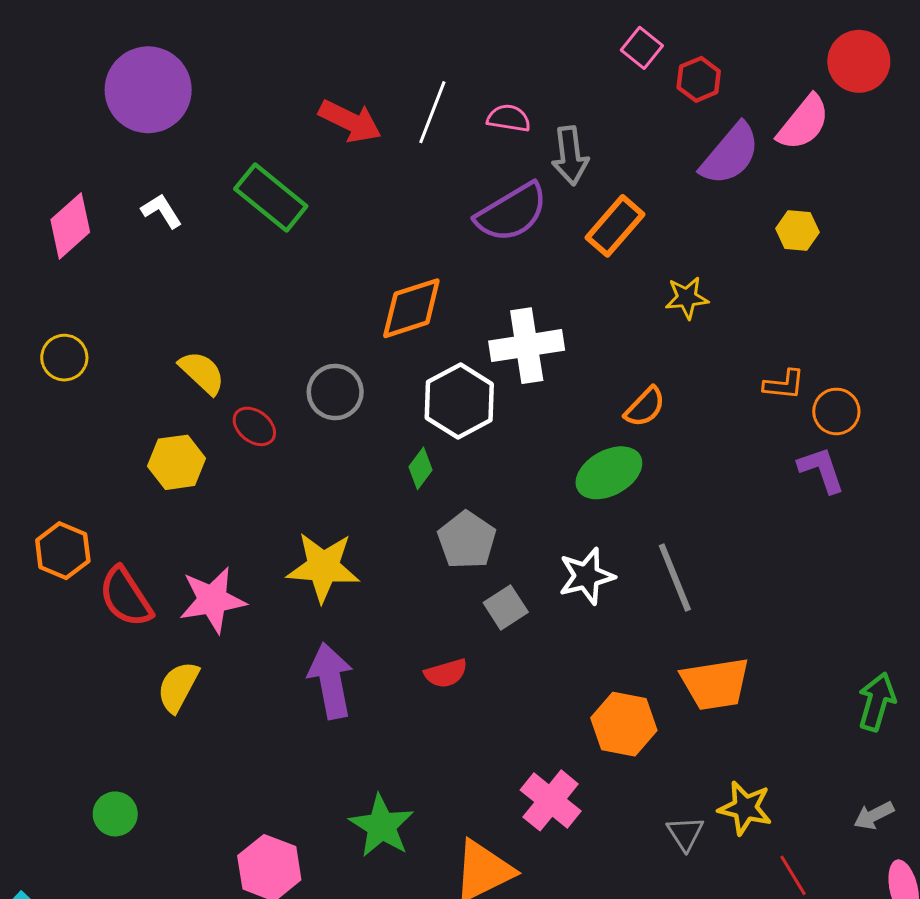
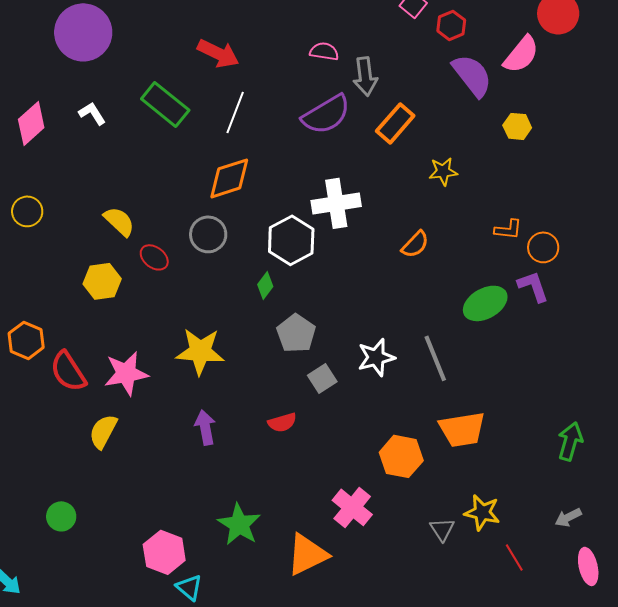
white line: (432, 112) -> (235, 112), moved
purple semicircle: (730, 154) -> (472, 75), turned -78
orange diamond: (411, 308) -> (229, 178), moved
green ellipse: (609, 473) -> (485, 303), moved
purple arrow: (331, 681) -> (205, 427), size x0.7

